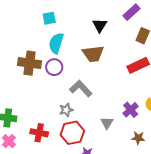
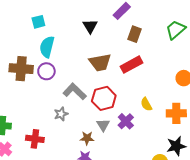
brown trapezoid: (93, 54) -> (100, 63), moved
purple cross: (131, 110) -> (126, 121), moved
red hexagon: (72, 133) -> (104, 98), moved
brown star: (138, 138) -> (87, 138), moved

